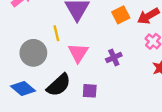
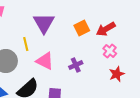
pink triangle: (78, 53) -> (45, 61), turned -36

